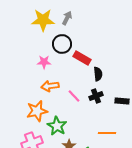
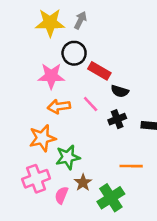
pink star: (44, 62) -> (51, 76), size x1.5
black semicircle: (98, 74) -> (120, 91), turned 112
pink line: (74, 96) -> (91, 104), moved
green star: (57, 126) -> (68, 157), turned 30

